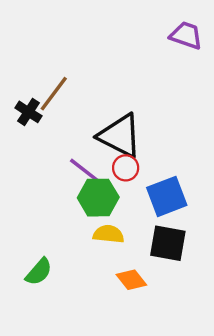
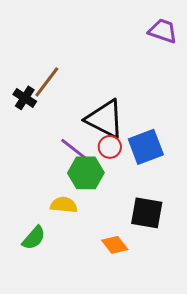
blue square: (167, 196) -> (146, 147), moved
yellow semicircle: (108, 234) -> (64, 205), moved

